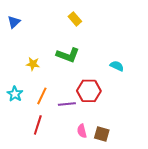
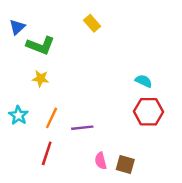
green L-shape: (68, 55) -> (41, 45), moved
red hexagon: (89, 91) -> (149, 112), moved

